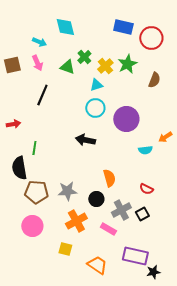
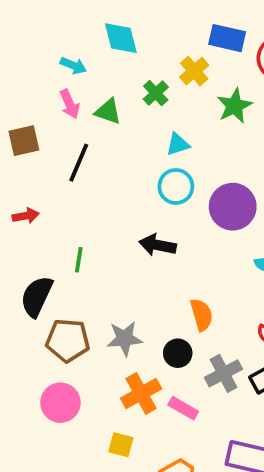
brown square: (12, 65) -> (24, 141), moved
yellow cross: (105, 66) -> (194, 71), moved
green triangle: (67, 67) -> (108, 111), moved
green line: (34, 148) -> (79, 260), moved
black semicircle: (19, 168) -> (37, 296), turned 35
pink rectangle: (108, 229) -> (183, 408), moved

